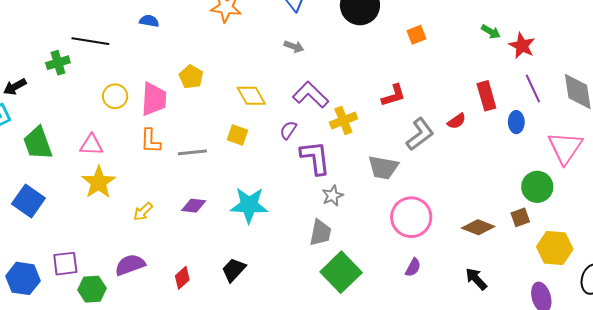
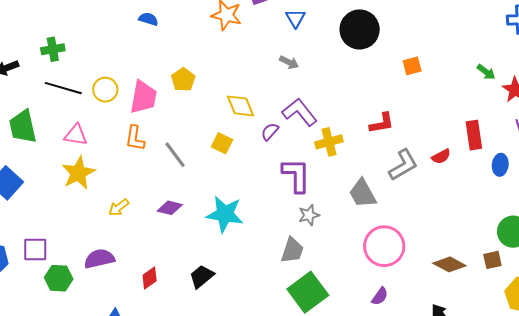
black line: (90, 41) -> (63, 88), moved
purple semicircle: (288, 130) -> (270, 132), moved
gray line: (192, 152) -> (175, 155), turned 52
gray trapezoid: (383, 168) -> (363, 193), turned 44

